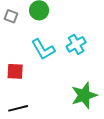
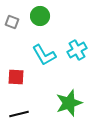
green star: (84, 95) -> (69, 103), moved

